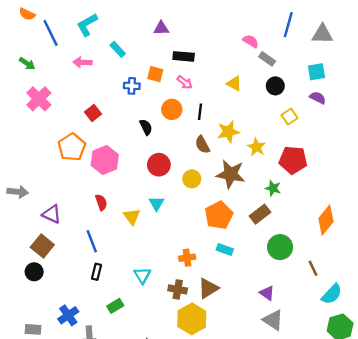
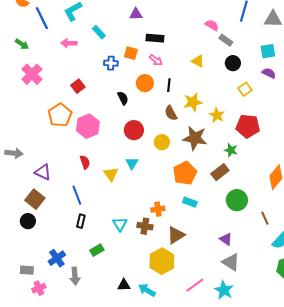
brown cross: (178, 289) -> (145, 226), moved

